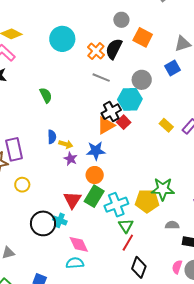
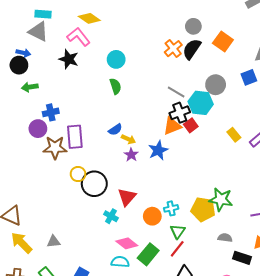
gray circle: (121, 20) -> (193, 26), moved
cyan circle: (62, 39) -> (116, 59), moved, size x0.7
gray line: (101, 78) -> (176, 92), moved
blue semicircle: (52, 137) -> (115, 130), turned 48
blue star: (96, 151) -> (158, 150), turned -30
orange circle: (95, 175) -> (152, 216), moved
green rectangle: (94, 196) -> (148, 254), moved
cyan cross: (116, 205) -> (171, 208), size x0.6
black circle: (43, 223) -> (94, 184), moved
pink diamond: (79, 244) -> (127, 243), turned -35

